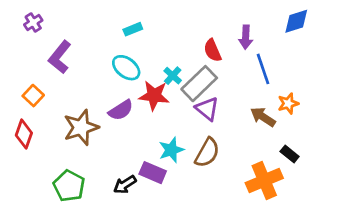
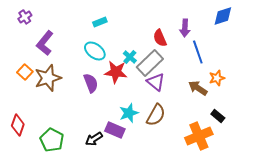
purple semicircle: (121, 110) -> (91, 83), turned -78
brown star: (81, 127) -> (48, 78), moved
red diamond: (24, 134) -> (18, 125), moved

